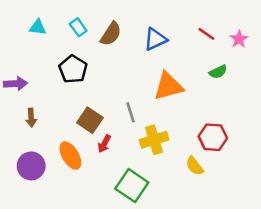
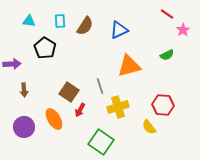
cyan rectangle: (78, 27) -> (60, 21), turned 32
red line: (206, 34) -> (167, 14), moved
black pentagon: (73, 69) -> (45, 48), moved

